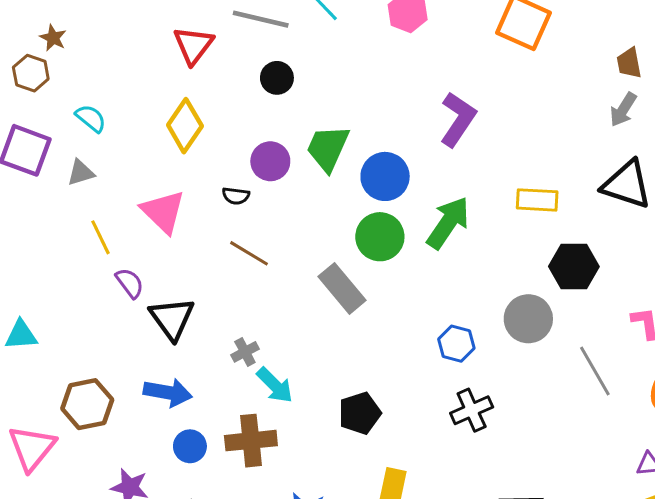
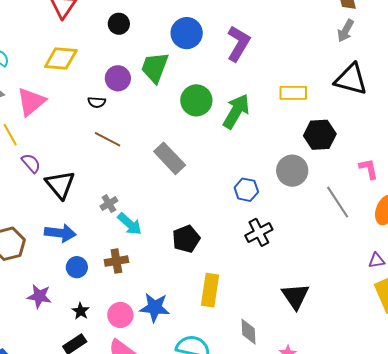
yellow diamond: (185, 126) -> (61, 59), turned 64
blue circle: (385, 176) -> (187, 33), moved
pink triangle: (163, 212) -> (31, 102), moved, turned 40
green circle: (380, 237) -> (196, 100), moved
brown cross: (251, 441) -> (116, 261), size x0.7

